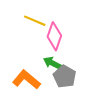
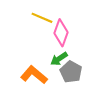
green arrow: (52, 63) -> (59, 59), turned -60

